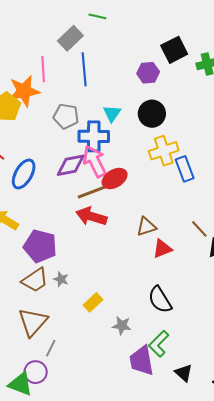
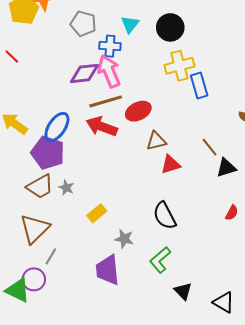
blue cross: (94, 136) -> (110, 46), size x0.7
blue ellipse: (24, 174) -> (57, 127), moved
red ellipse: (115, 178) -> (138, 111), moved
purple trapezoid: (142, 361) -> (108, 270), moved

